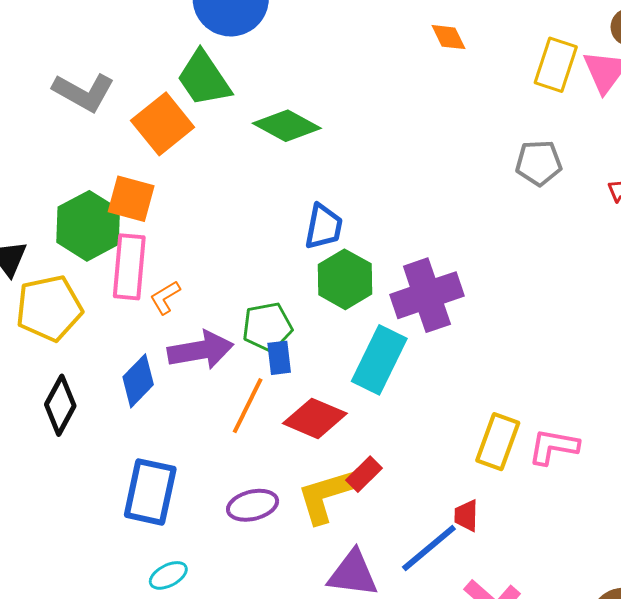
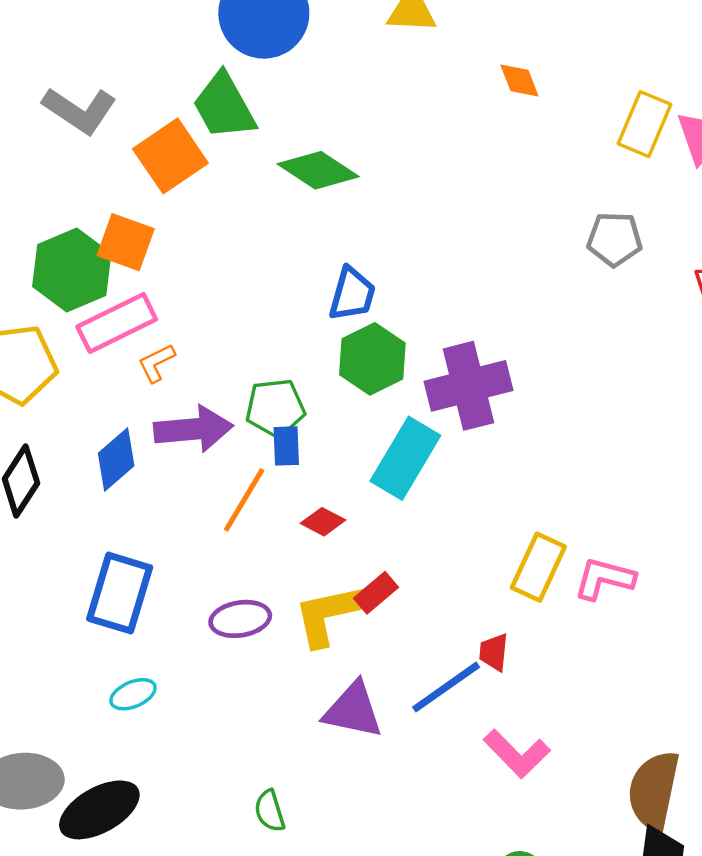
pink rectangle: (129, 267) -> (117, 323), turned 54
red diamond: (315, 418) -> (323, 522), size x0.6

